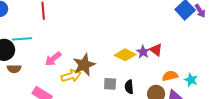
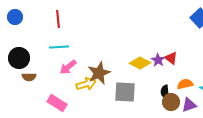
cyan line: (22, 39) -> (59, 47), moved
gray square: (110, 84) -> (125, 92), size x1.6
black semicircle: (129, 87) -> (165, 92), moved

